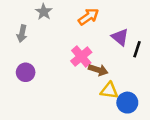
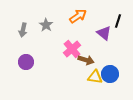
gray star: (44, 12) -> (46, 25), moved
black line: (137, 49) -> (118, 21), moved
blue circle: (127, 103) -> (110, 74), moved

